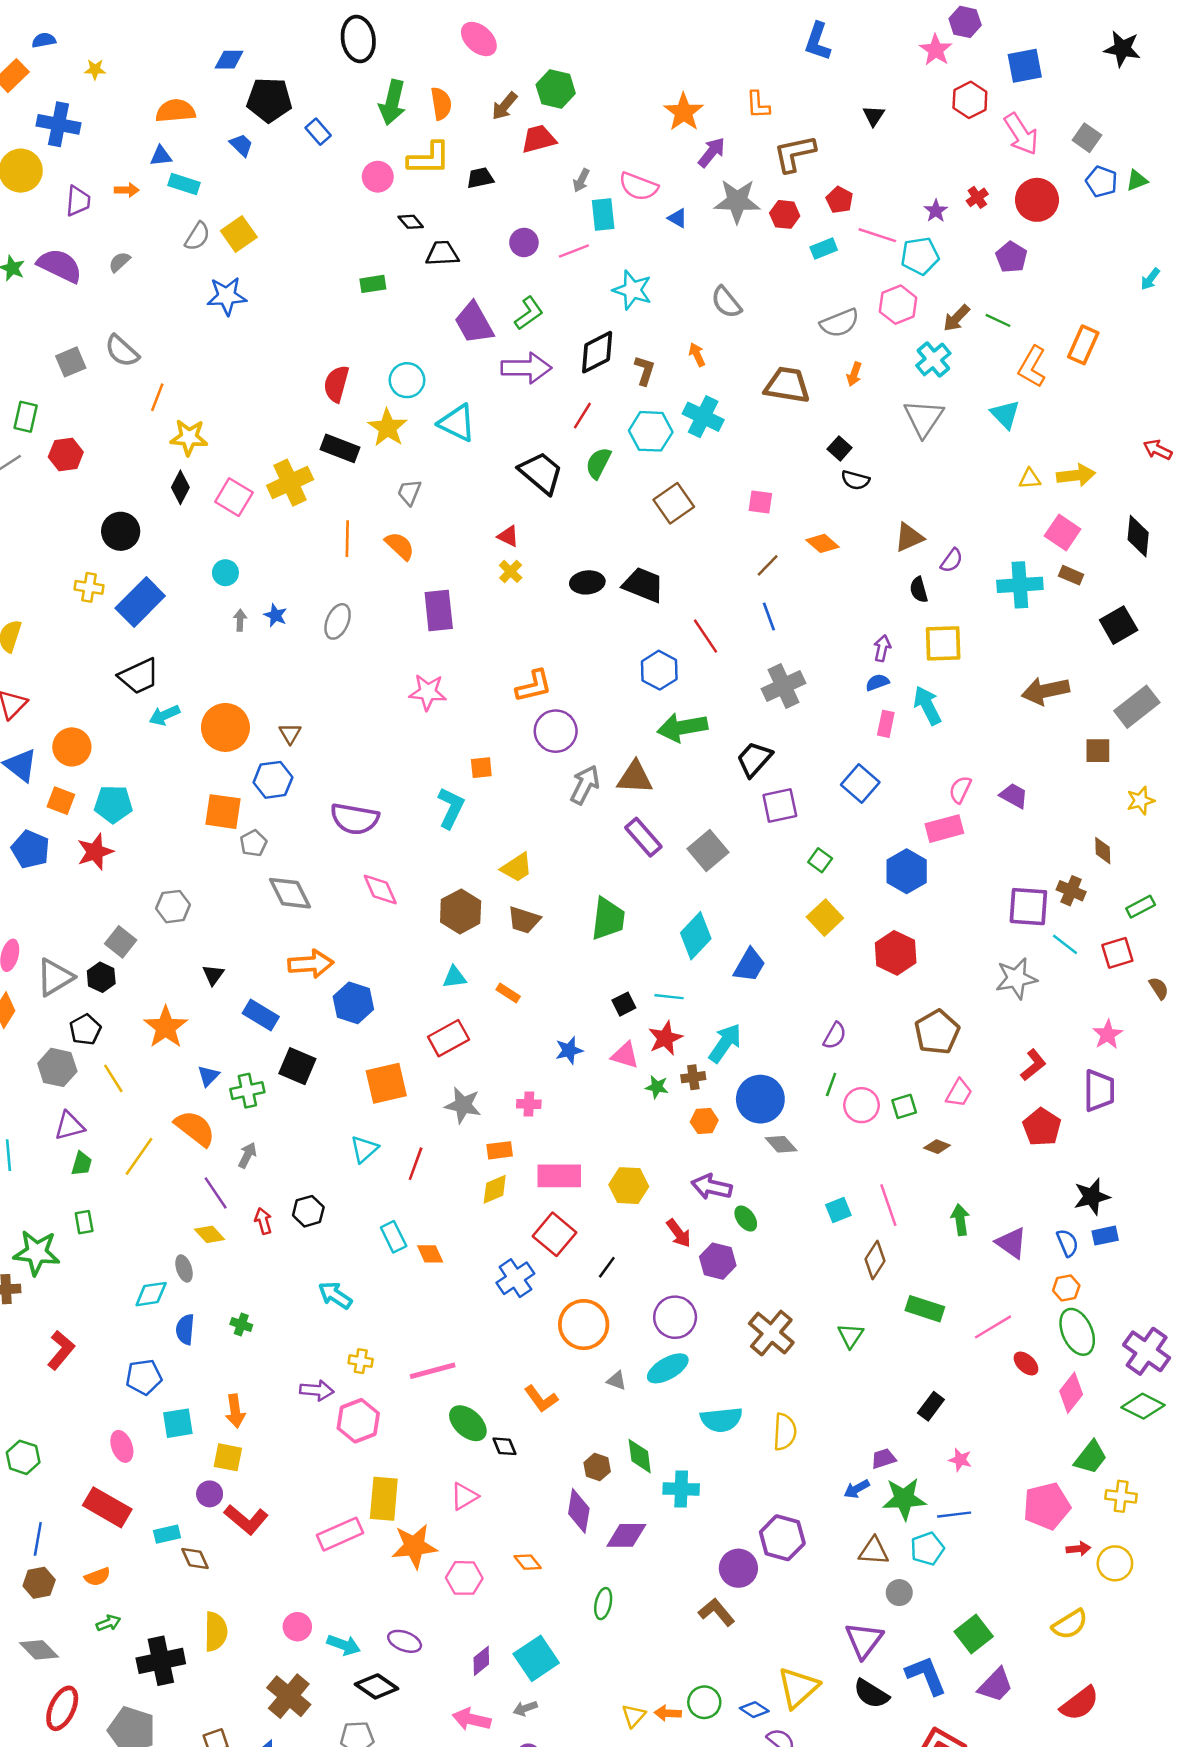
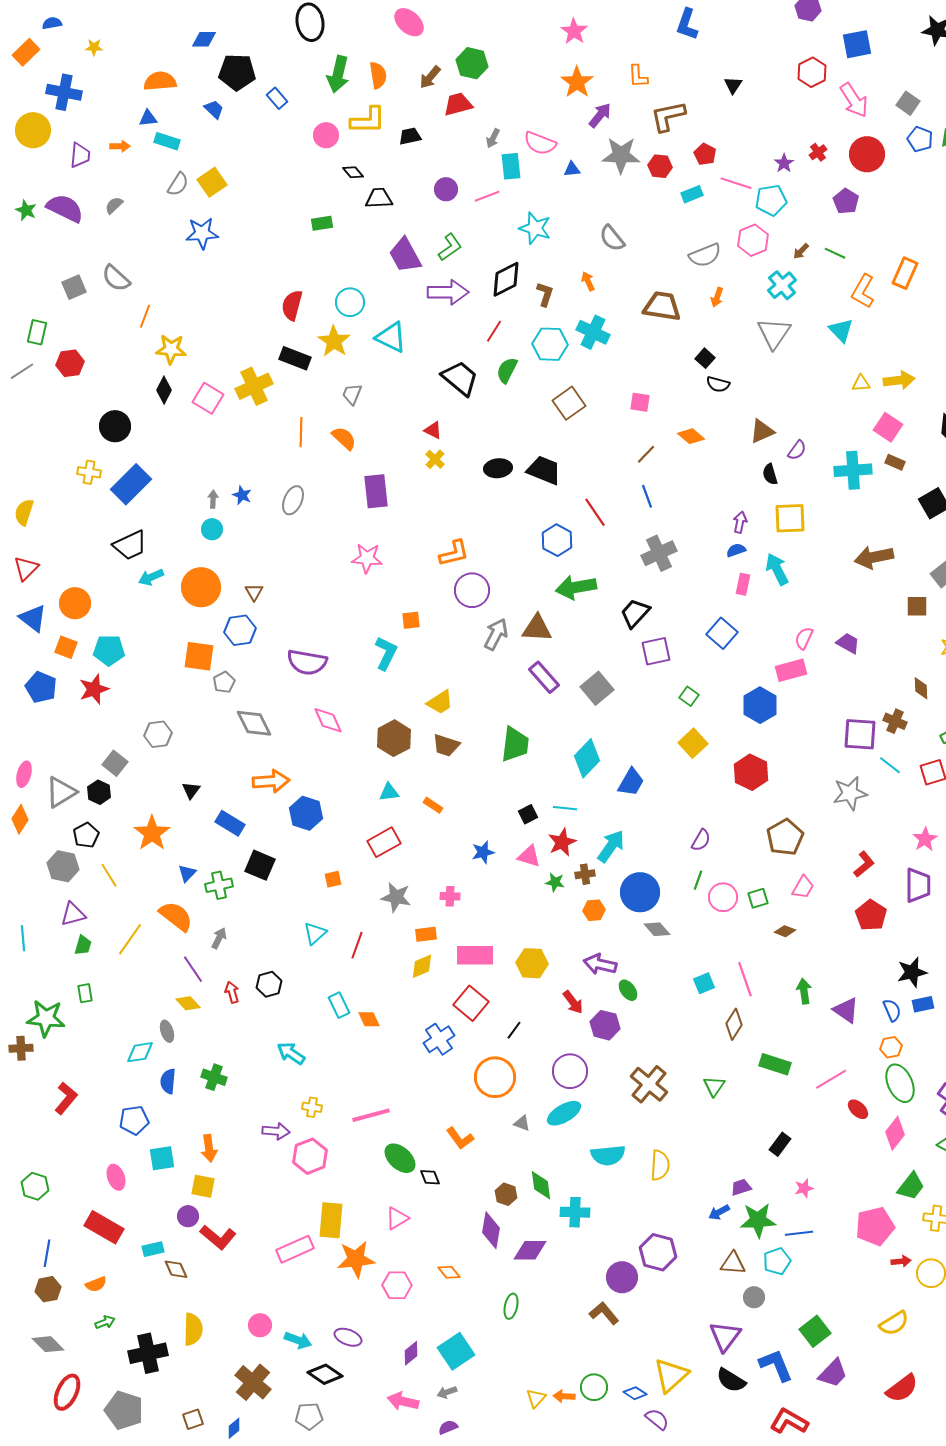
pink star: (936, 50) -> (574, 31), moved
blue triangle: (678, 218) -> (572, 169), turned -36
brown arrow: (957, 318) -> (801, 251), size x0.7
cyan circle: (225, 573) -> (212, 529), moved
orange square: (386, 1083) -> (333, 879), size x0.5
green cross: (241, 1325) -> (214, 1077), size x1.4
pink star: (960, 1460) -> (804, 1188), turned -30

